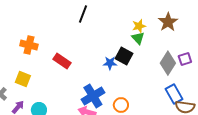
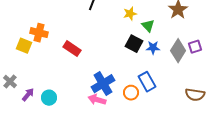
yellow star: (139, 26) -> (130, 14), moved
blue star: (110, 63) -> (153, 48), moved
yellow square: (23, 79) -> (24, 46), moved
blue rectangle: (174, 94) -> (147, 82), moved

